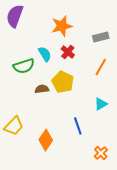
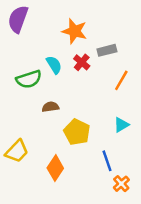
orange star: (62, 26) -> (74, 31), turned 30
gray rectangle: (101, 37) -> (107, 50), moved
yellow pentagon: (63, 82) -> (77, 132), moved
blue line: (78, 126) -> (107, 161), moved

